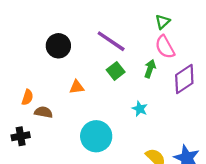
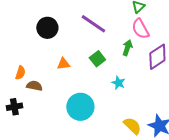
green square: (116, 71) -> (97, 59), moved

